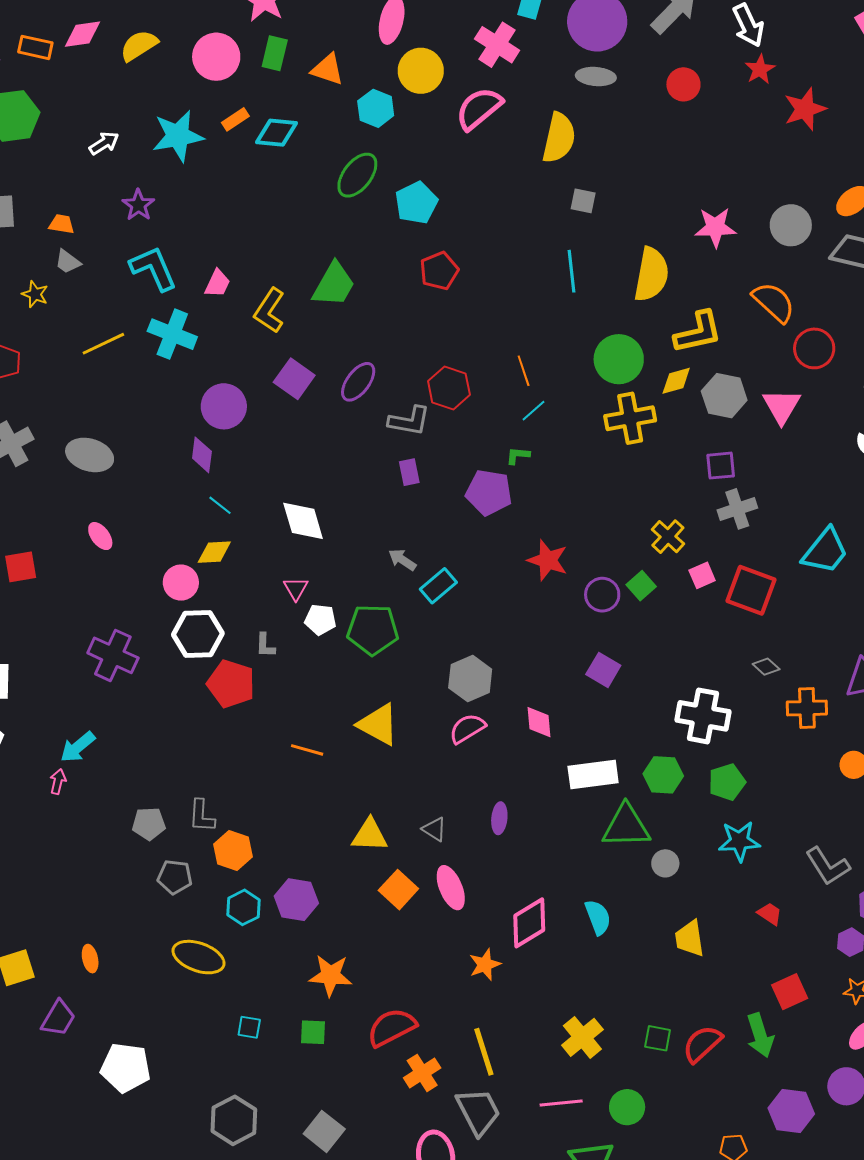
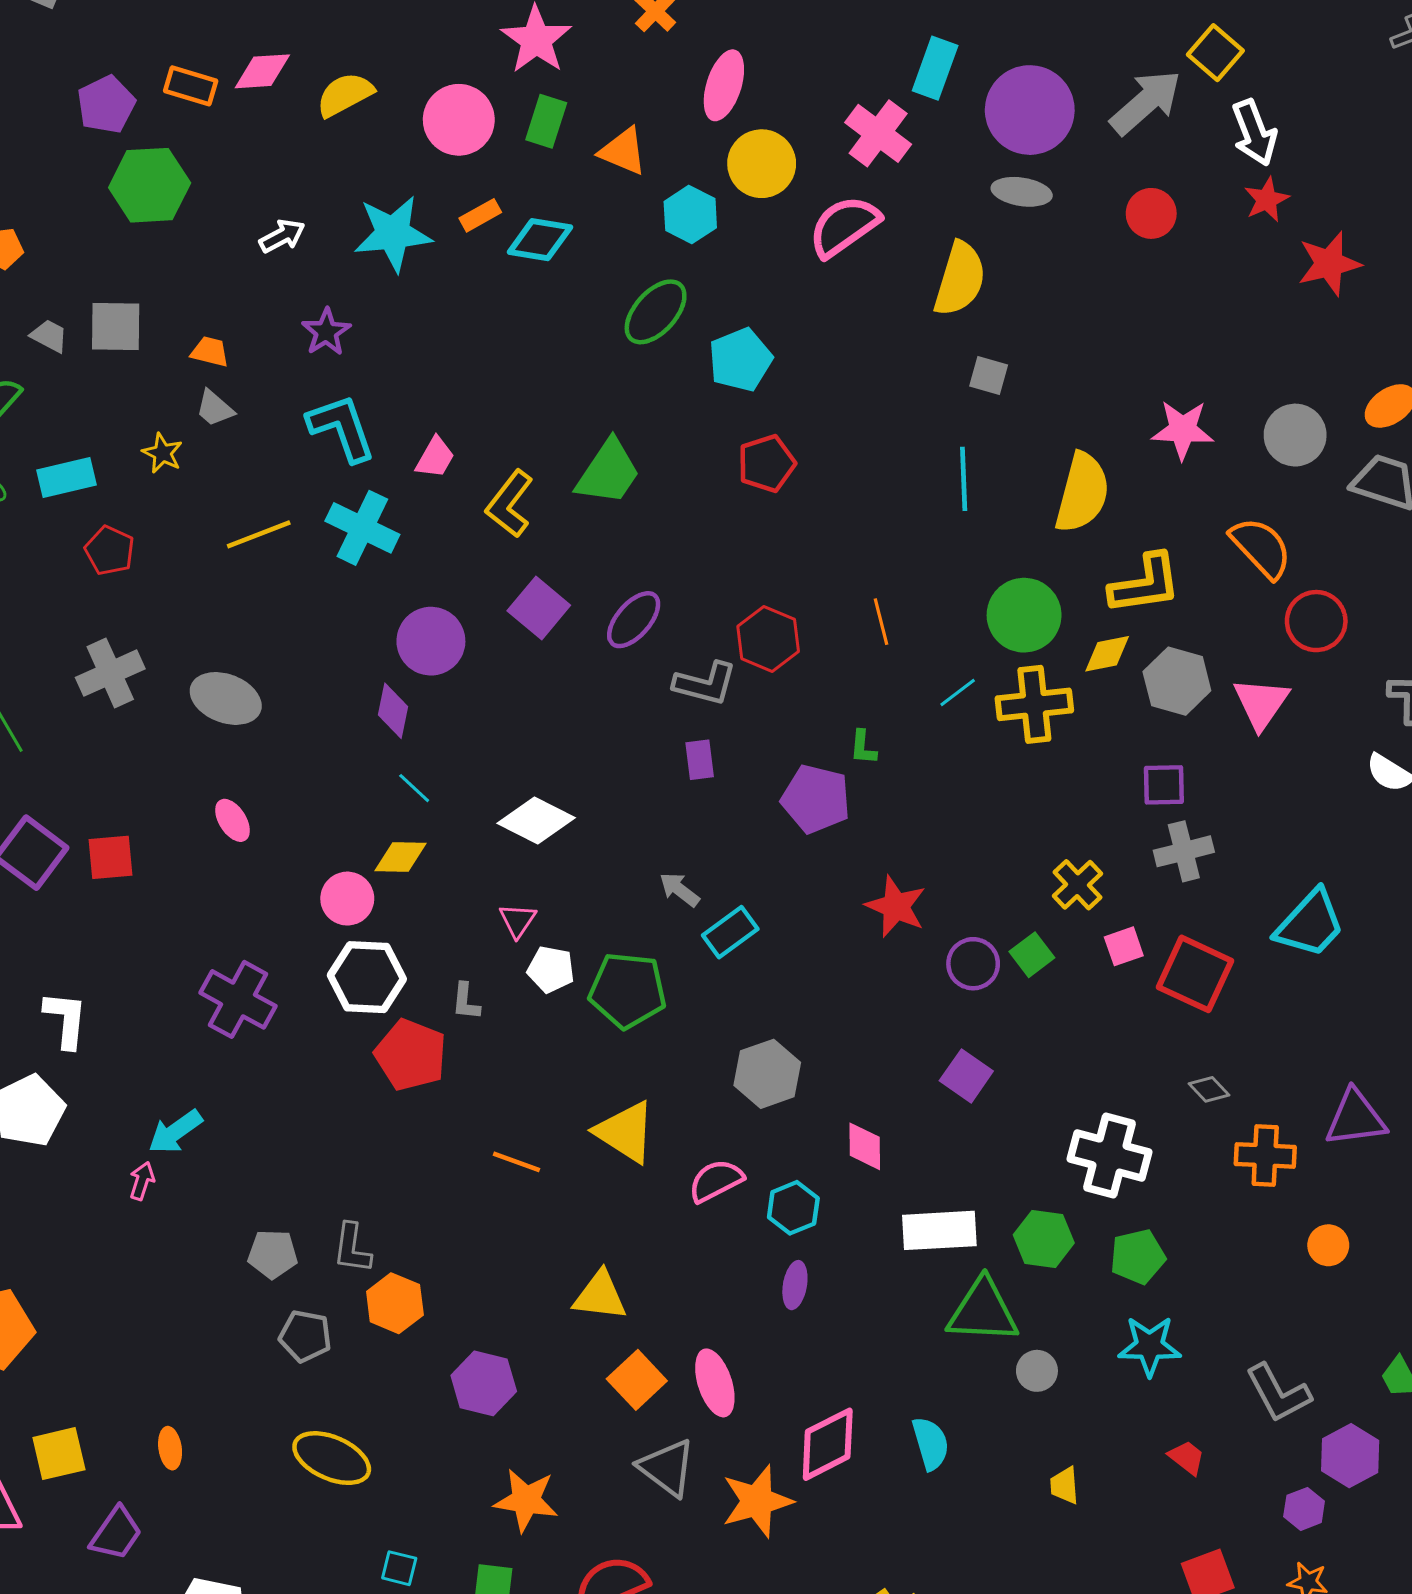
cyan line: (533, 411) -> (958, 692), moved
green L-shape: (518, 456) -> (863, 747), turned -95
white diamond: (303, 521) -> (536, 821), turned -51
pink semicircle: (467, 728) -> (716, 1181), moved
gray triangle: (434, 829) -> (667, 1468), moved, size x1.6
cyan hexagon: (244, 907) -> (793, 1208), moved
yellow trapezoid: (689, 939) -> (1065, 1485), size x0.7
orange star: (485, 965) -> (757, 1501), size x1.5

